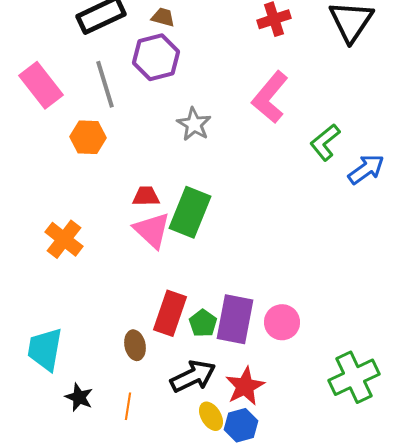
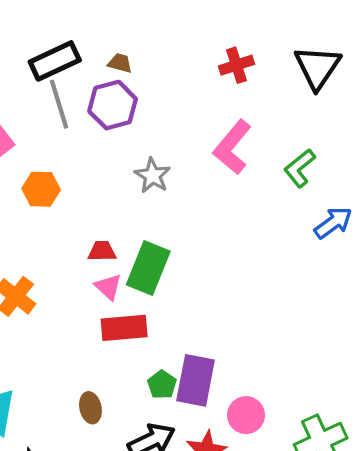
gray line: (105, 84) -> (59, 104), moved
green L-shape: (325, 142) -> (300, 168), moved
pink triangle: (152, 230) -> (108, 287), size x0.7
red rectangle: (170, 313) -> (124, 328), moved, turned 66
pink circle: (282, 322) -> (246, 415), moved

